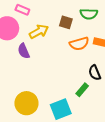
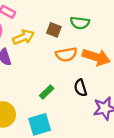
green rectangle: (82, 90) -> (47, 92), moved

